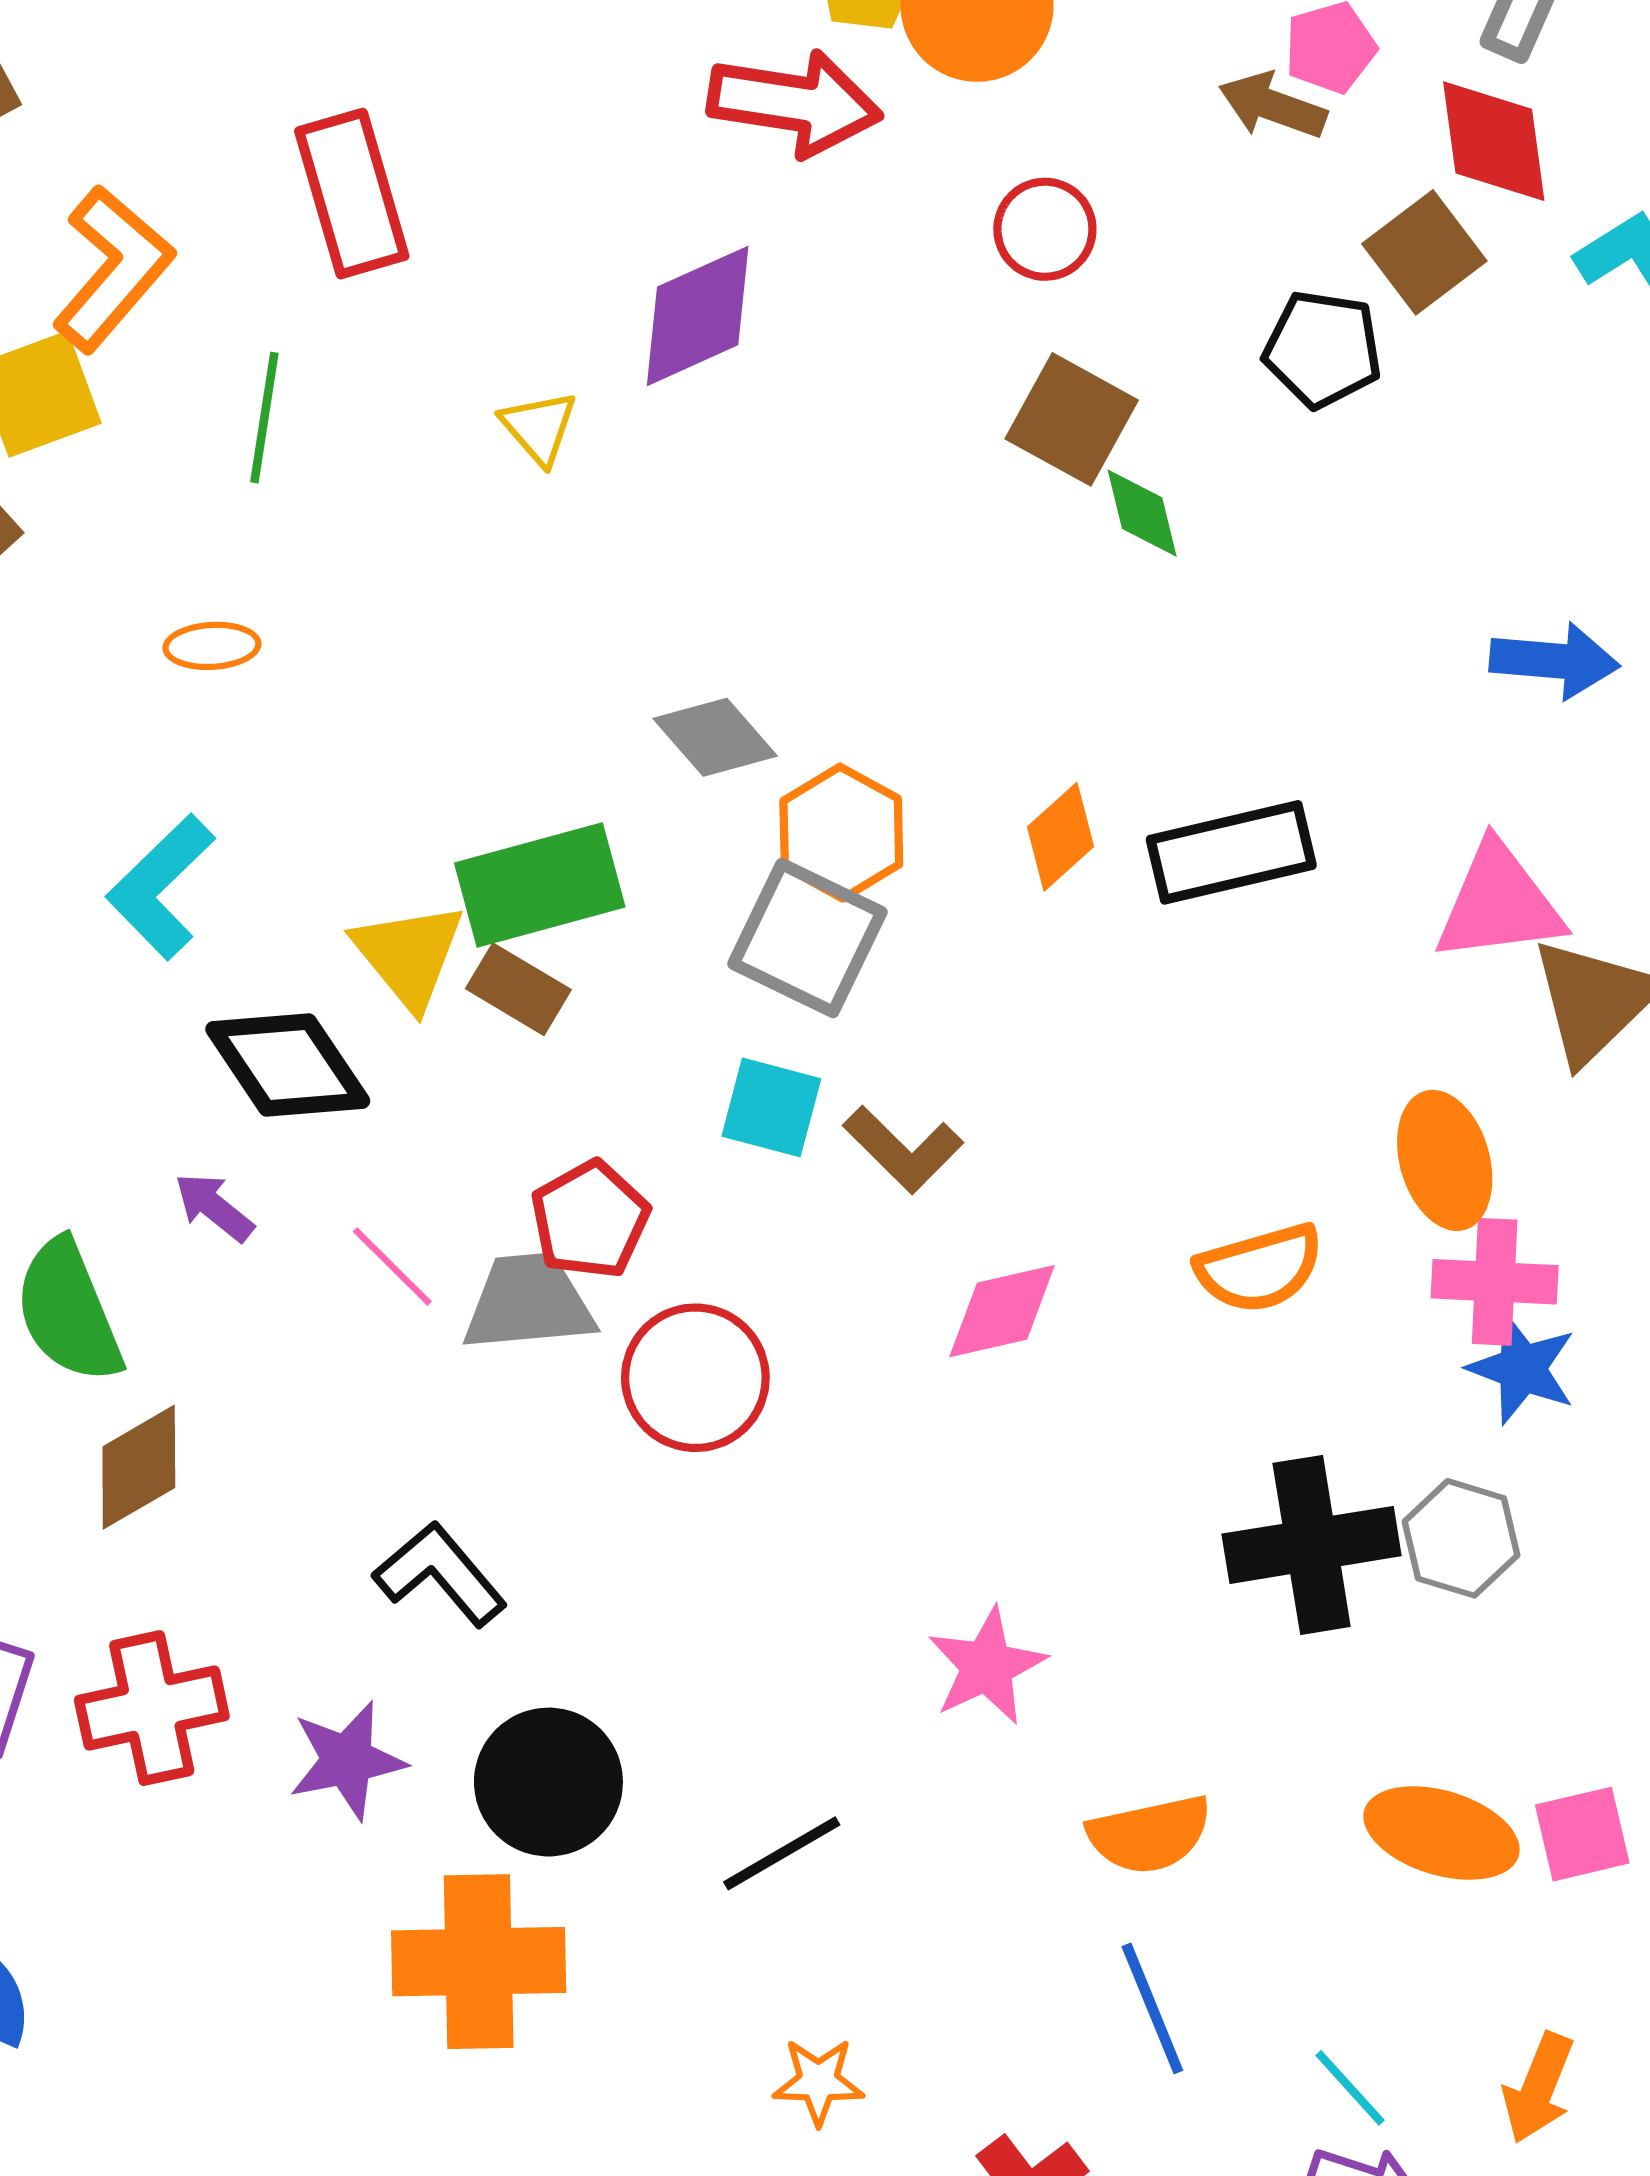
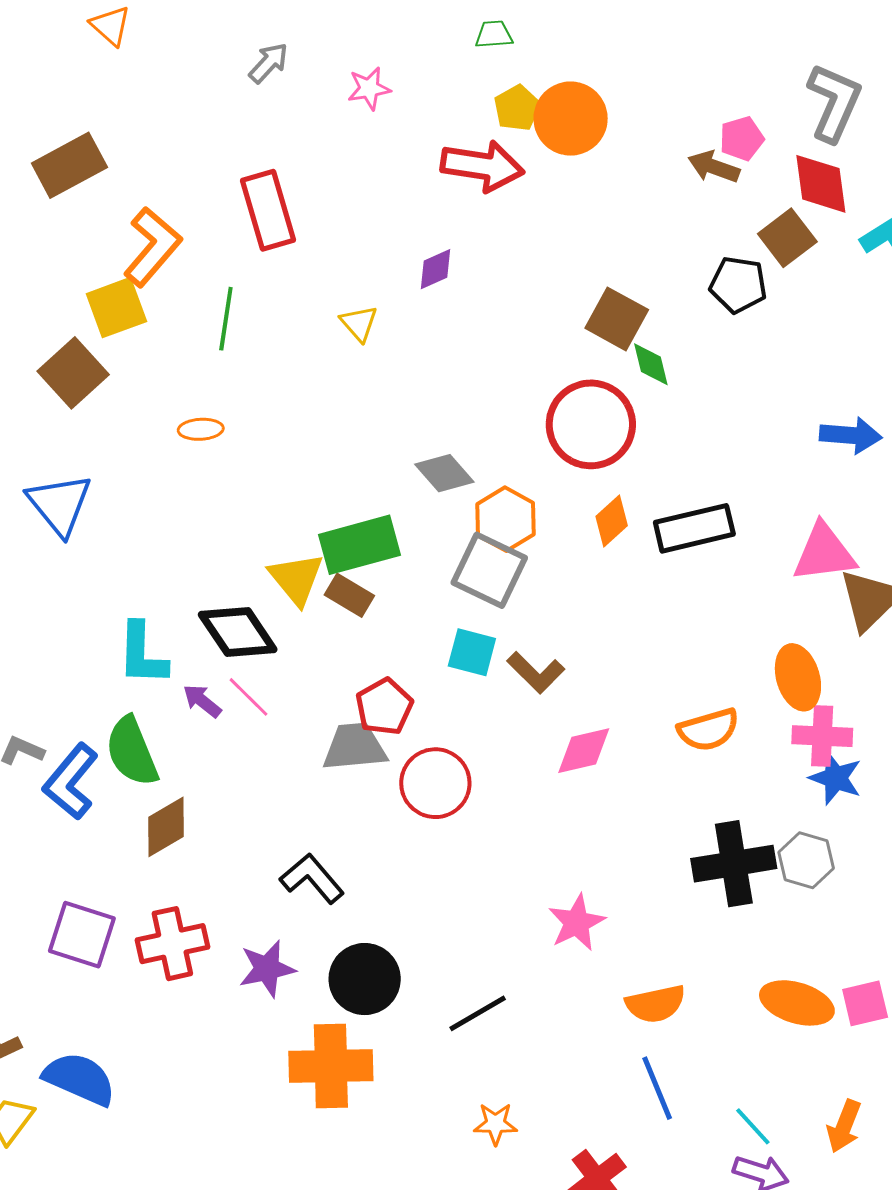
red circle: (1045, 229) -> (591, 424), moved, size x1.8
purple diamond: (698, 316) -> (436, 269), size x0.6
cyan L-shape: (161, 887) -> (142, 654), moved, turned -44
pink line: (392, 1267) -> (249, 697), moved

